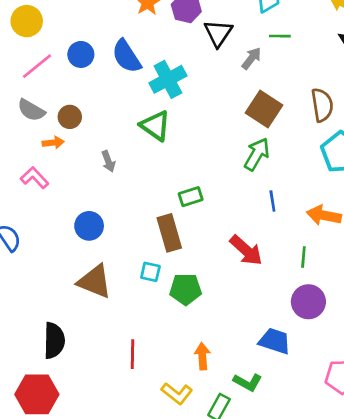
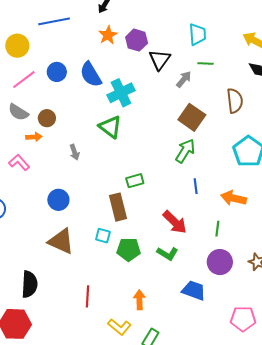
brown semicircle: (322, 105) -> (235, 101), moved
green L-shape: (248, 382) -> (167, 254), moved

